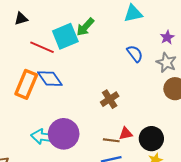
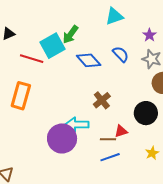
blue diamond: (50, 79) -> (89, 60), moved
cyan arrow: (43, 137) -> (77, 124), moved
black circle: (151, 139) -> (146, 113), moved

